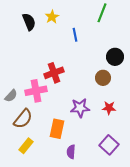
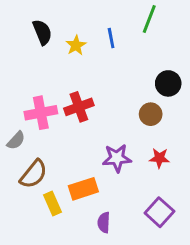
yellow star: (52, 17) -> (76, 45), moved
blue line: (75, 35) -> (111, 38), moved
pink cross: (36, 91) -> (41, 113), moved
orange rectangle: (57, 129) -> (83, 189), turned 60
yellow rectangle: (26, 146) -> (53, 203), moved, turned -63

